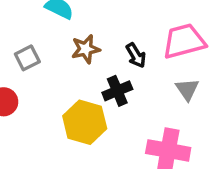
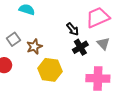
brown star: (86, 49) -> (34, 47), moved
black cross: (117, 91) -> (80, 47), moved

